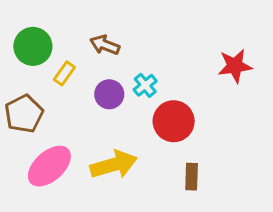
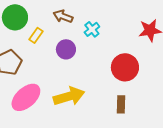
cyan cross: (145, 85) -> (92, 29), moved
red circle: (174, 121) -> (125, 67), moved

